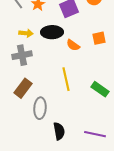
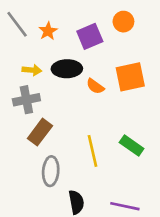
orange square: (99, 38) -> (130, 77), size x1.6
yellow line: (66, 79) -> (92, 151), moved
brown rectangle: (23, 88) -> (40, 132), moved

